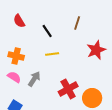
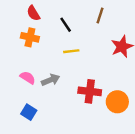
orange cross: (16, 56) -> (30, 37), moved
gray arrow: (34, 79) -> (51, 80), turned 35
red cross: (68, 89) -> (90, 91), turned 36

